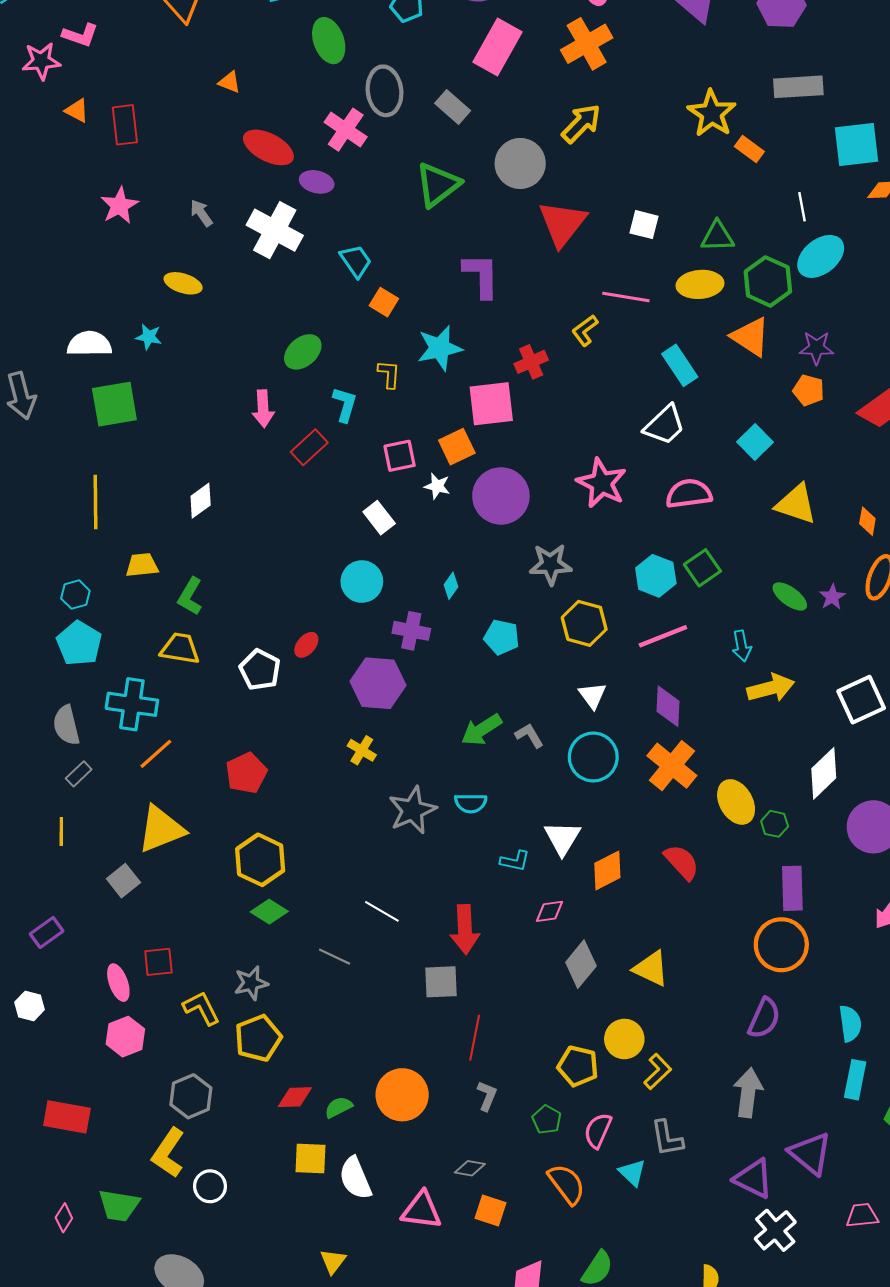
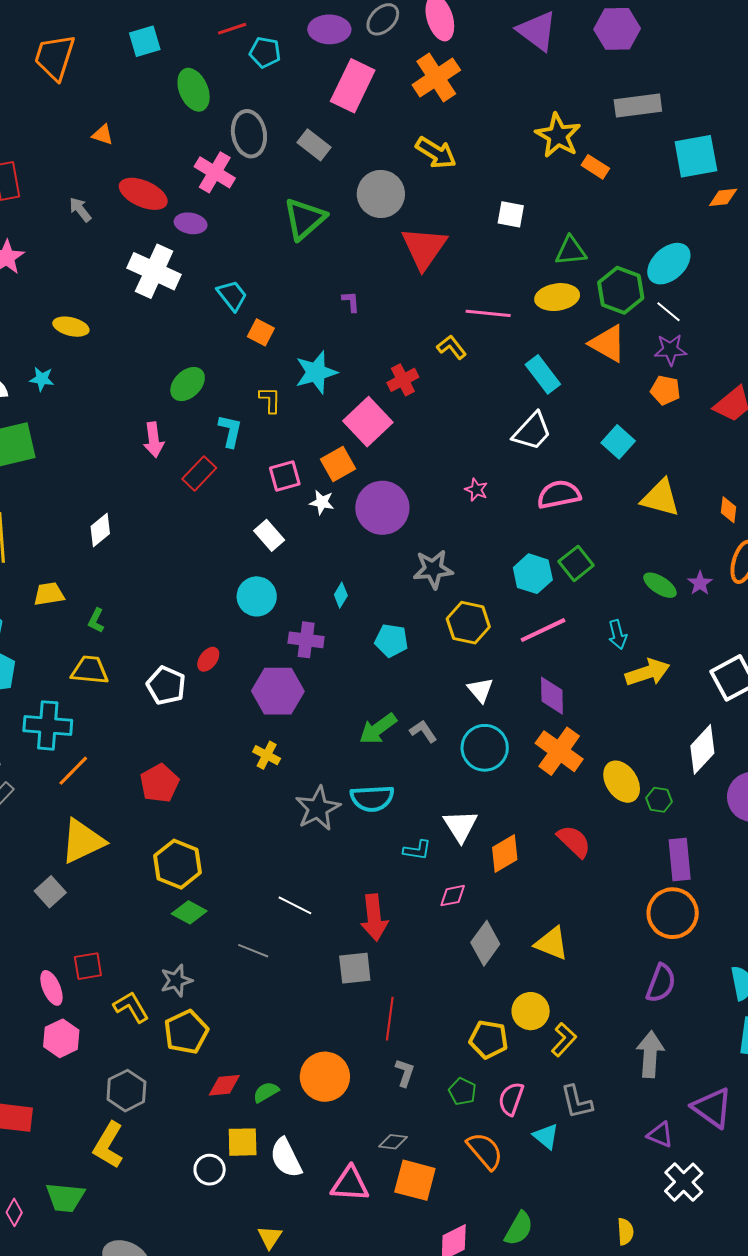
yellow arrow: (581, 123) -> (436, 153), turned 81
white line: (802, 207) -> (669, 312), moved, turned -36
gray arrow: (201, 213) -> (80, 210), moved
white square: (644, 225) -> (511, 214), moved
purple L-shape: (481, 275) -> (351, 302), size x0.5
yellow L-shape: (585, 330) -> (452, 347), turned 92
pink square: (491, 404) -> (368, 422), turned -33
pink star: (602, 483) -> (476, 490), size x0.5
green L-shape: (190, 596) -> (96, 621), size x0.7
cyan semicircle: (471, 803) -> (372, 798), size x1.4
purple triangle: (753, 1179) -> (660, 1135), size x0.7
white circle: (210, 1186) -> (210, 1170), moved
orange square: (491, 1210) -> (415, 1180), size x1.4

